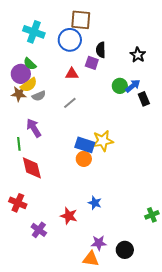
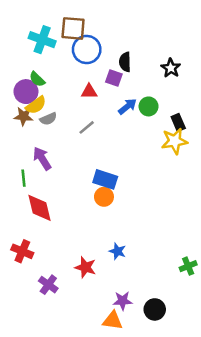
brown square: (81, 20) -> (73, 28), moved
blue arrow: (133, 86) -> (127, 106), moved
yellow star: (103, 141) -> (175, 141), moved

